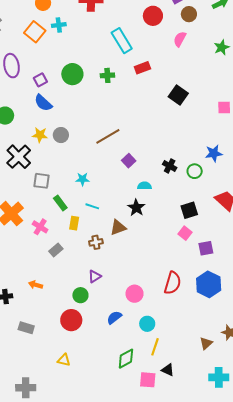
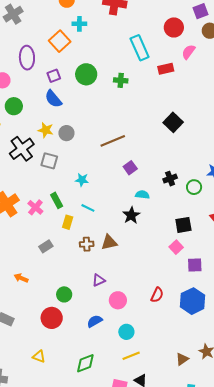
orange square: (35, 32) -> (60, 41), moved
pink semicircle: (180, 39) -> (188, 52), moved
red rectangle: (142, 68) -> (166, 69), moved
black square: (178, 95) -> (173, 122), moved
black cross: (170, 166) -> (170, 179), turned 32
gray square: (41, 181) -> (49, 161), moved
pink cross: (40, 227) -> (35, 207), moved
brown triangle: (118, 228) -> (109, 242), moved
purple triangle: (95, 276) -> (99, 280), moved
red semicircle: (173, 283) -> (157, 295), size x0.7
yellow line: (155, 347) -> (131, 356), turned 42
green diamond: (126, 359) -> (85, 363), moved

